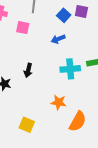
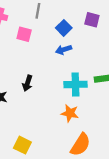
blue square: (64, 15) -> (64, 28), moved
orange star: (59, 102) -> (70, 113), moved

